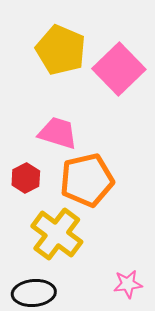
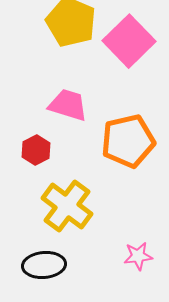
orange pentagon: (87, 180) -> (128, 141), moved

